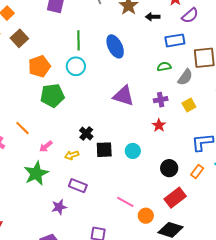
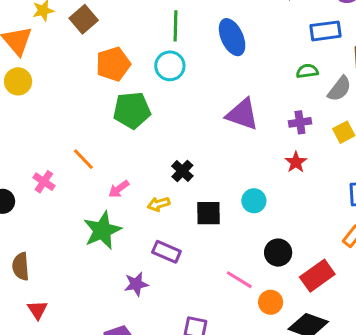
black square: (104, 150) -> (208, 213), moved
black circle: (169, 168) -> (278, 253), moved

